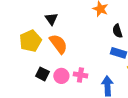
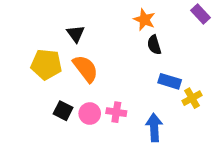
black semicircle: (117, 31) -> (154, 45), moved
yellow pentagon: (30, 41) -> (46, 64), turned 30

